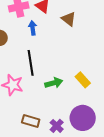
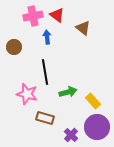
yellow rectangle: (83, 80) -> (93, 101), moved
brown rectangle: (31, 121) -> (45, 118), moved

